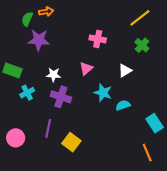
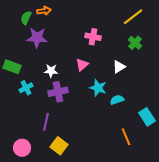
purple cross: (61, 97) -> (58, 92), turned -30
pink circle: (16, 138) -> (22, 148), moved
yellow square: (71, 142) -> (59, 146), moved
orange line: (147, 153) -> (126, 137), moved

